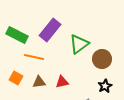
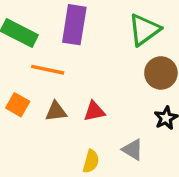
purple rectangle: (50, 30) -> (74, 25), turned -30
green triangle: (79, 44) -> (144, 30), moved

